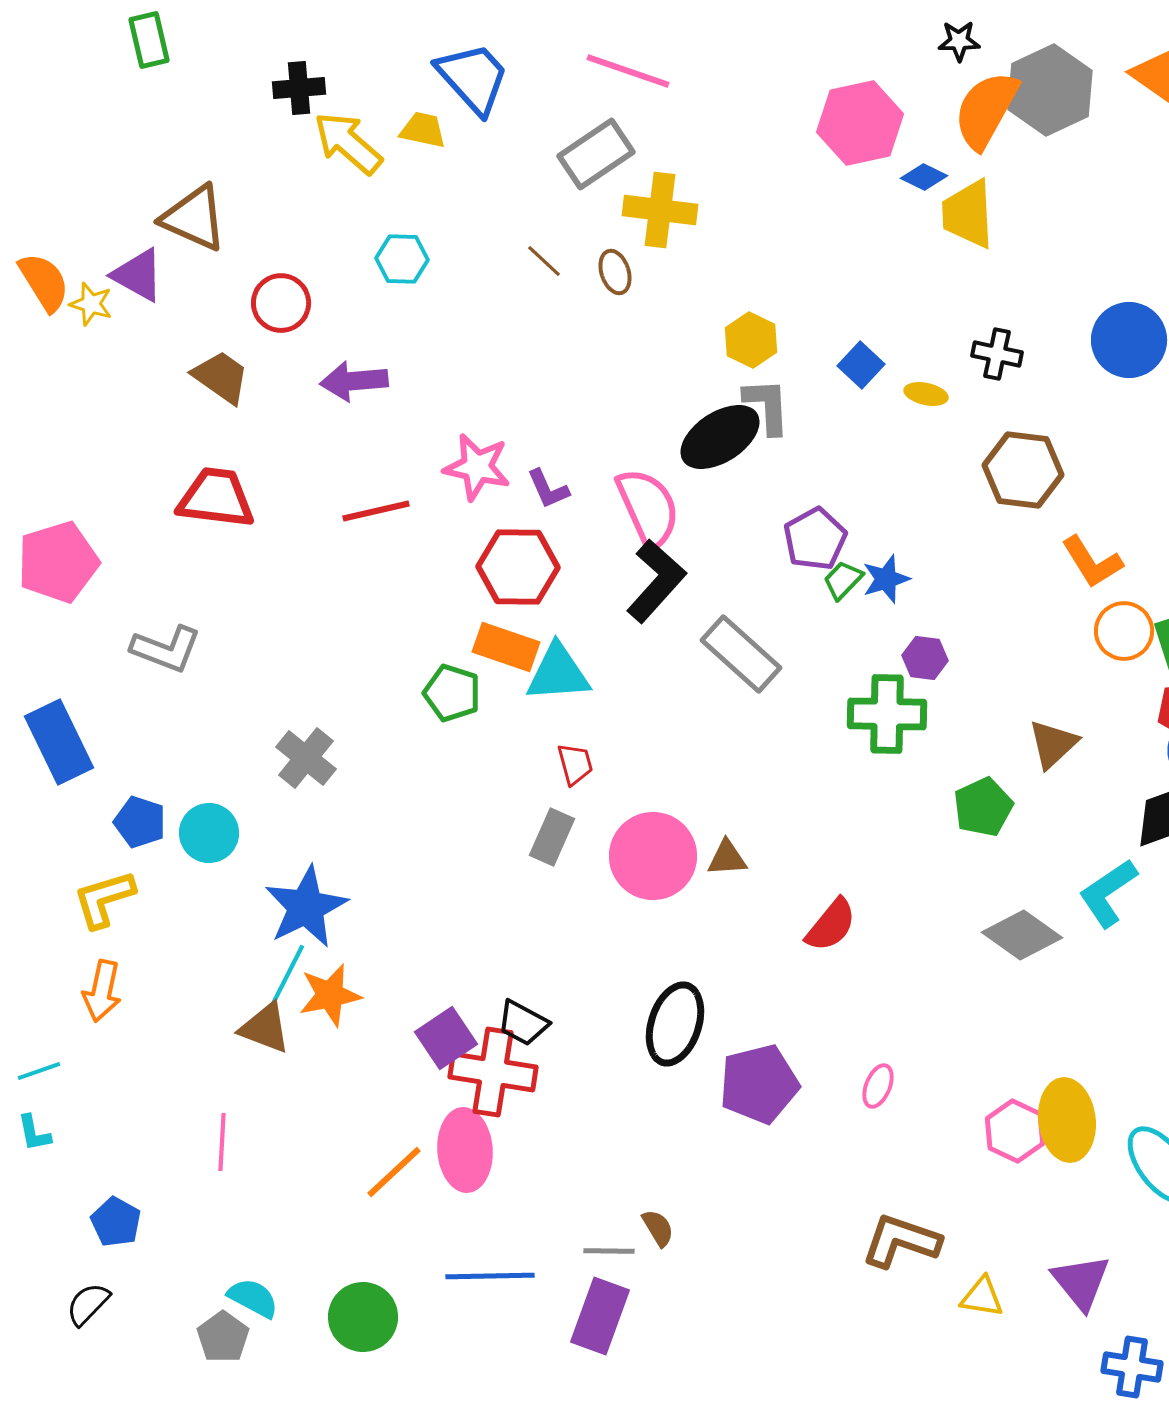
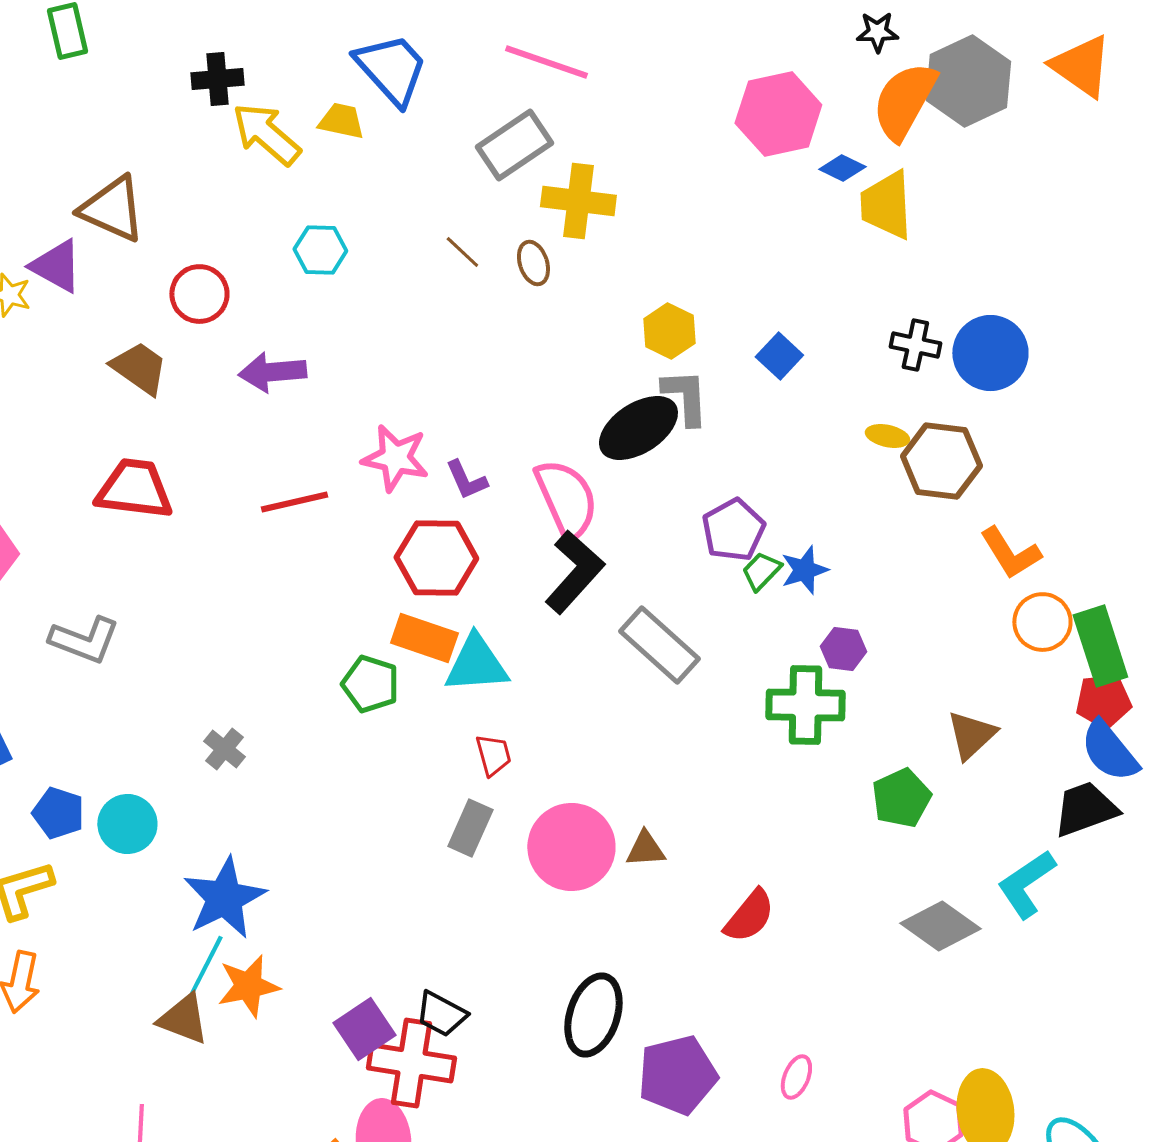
blue circle: (1129, 340) -> (990, 353), moved
yellow ellipse: (926, 394) -> (887, 436), moved
gray cross: (306, 758) -> (224, 749), size x0.7

